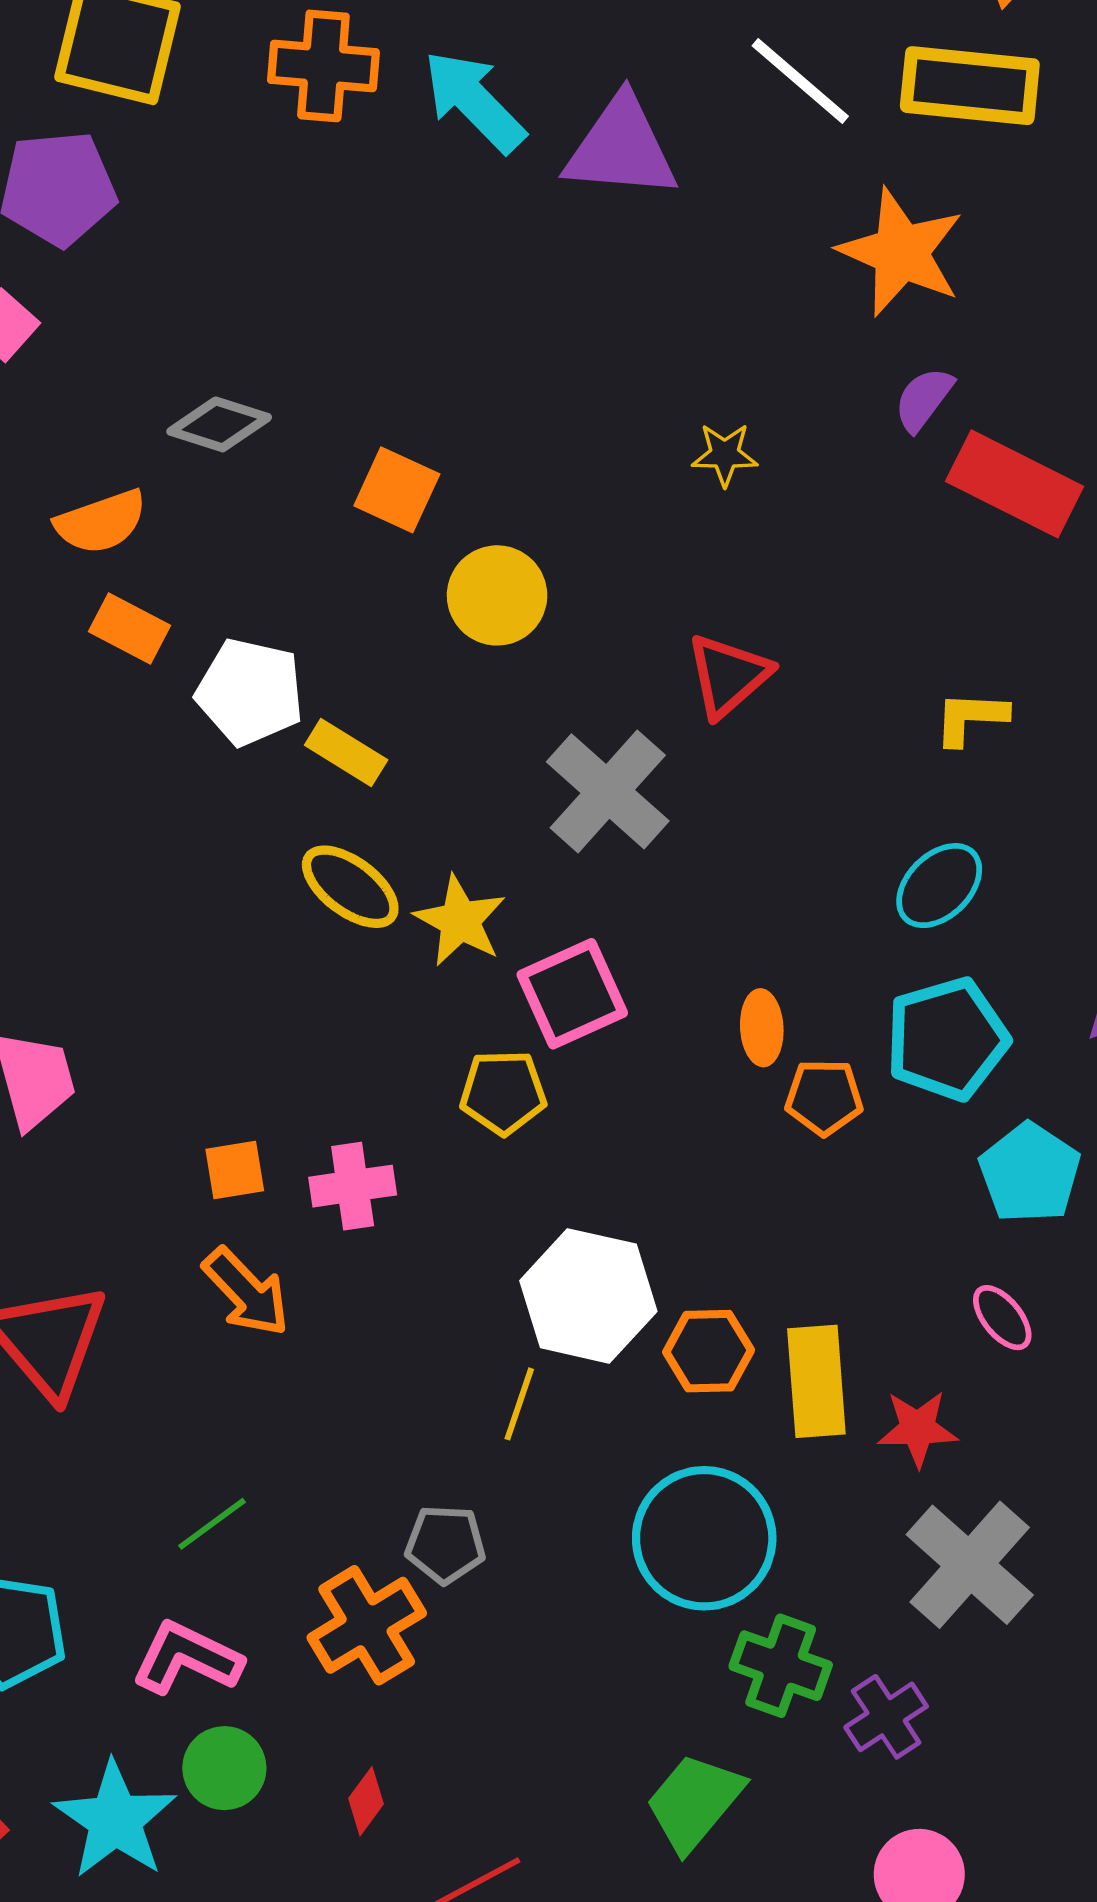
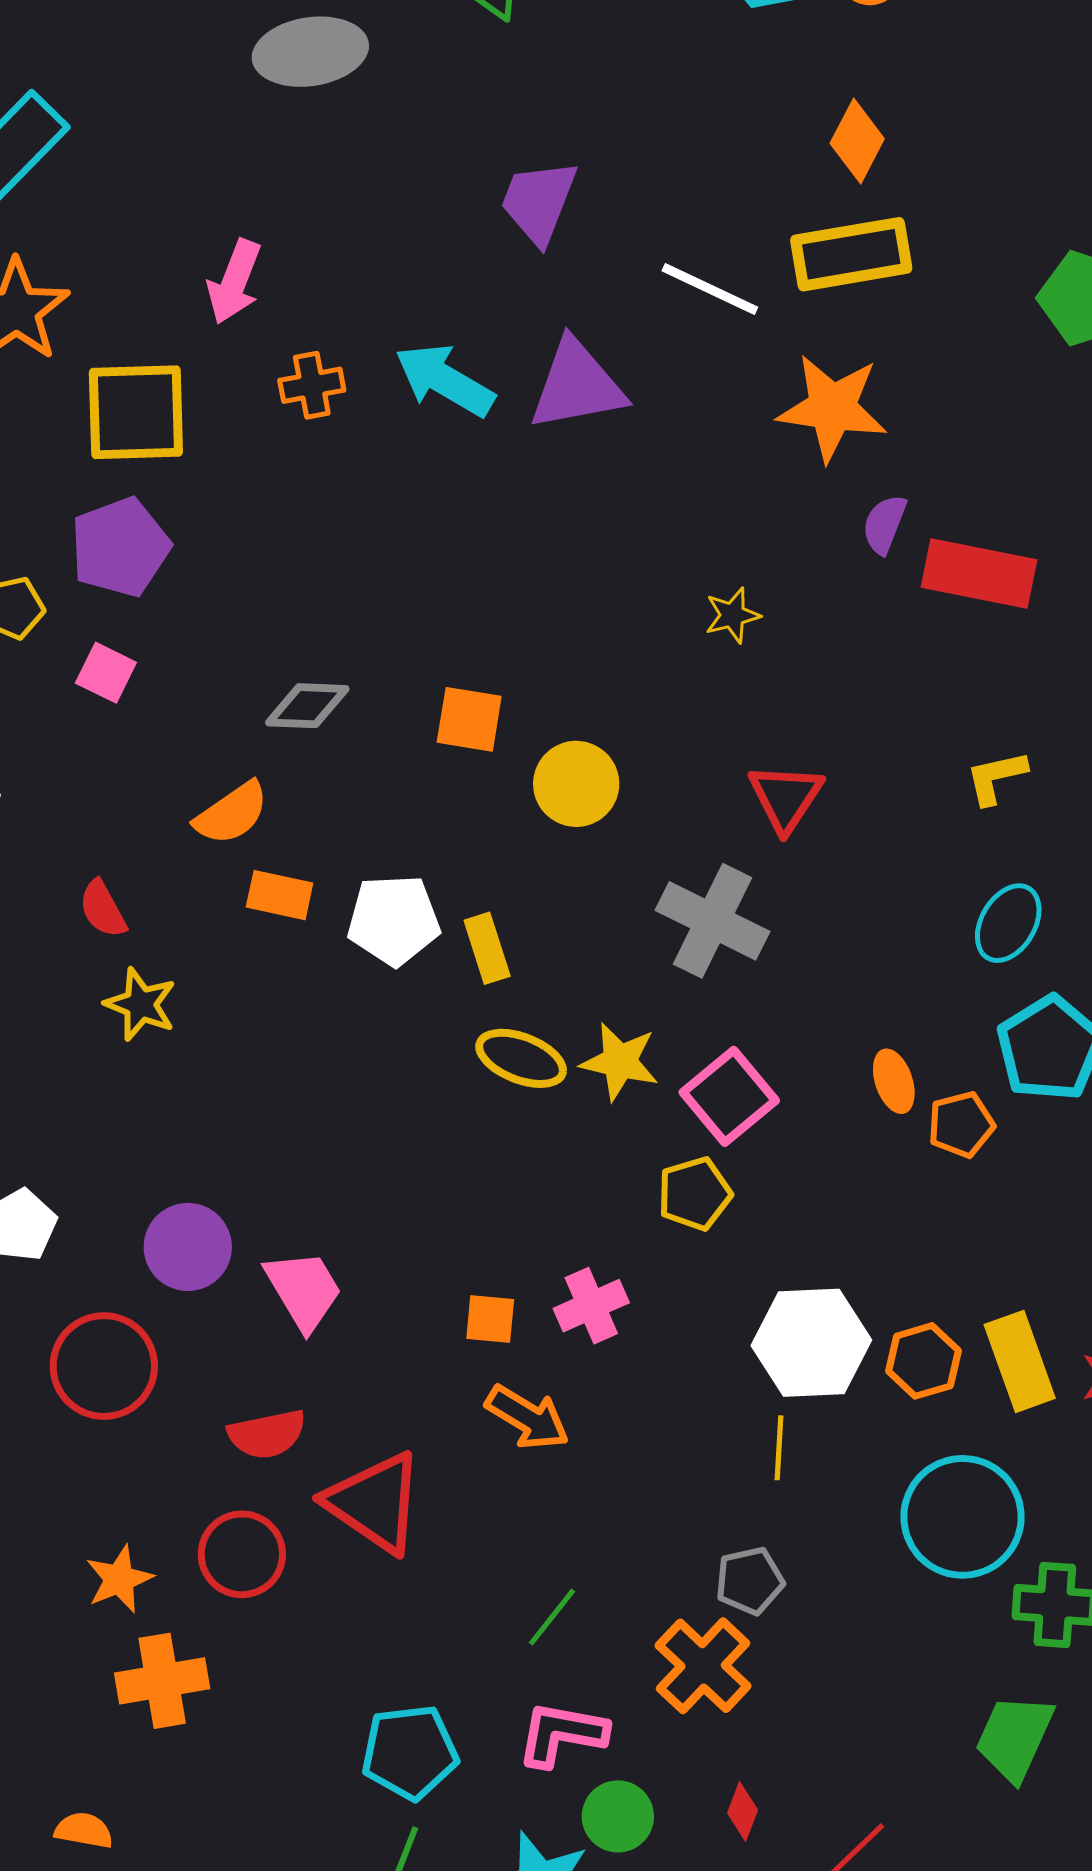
orange cross: (323, 66) -> (312, 385), size x0.7
yellow rectangle: (346, 752) -> (487, 948), turned 56
orange square: (235, 1170) -> (490, 1319), turned 30

